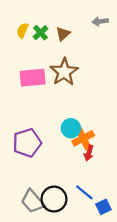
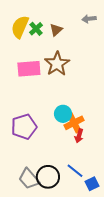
yellow semicircle: (22, 30) -> (20, 27), size x1.6

